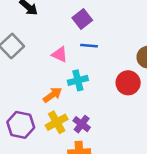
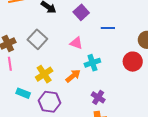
purple square: (82, 19) -> (81, 12), moved
blue line: (89, 46) -> (108, 28), moved
yellow cross: (57, 122) -> (44, 74), moved

